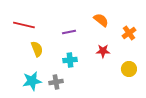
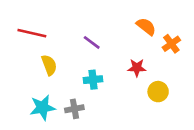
orange semicircle: (101, 20) -> (146, 26), moved
purple line: (69, 32) -> (92, 42), turned 48
yellow circle: (129, 69) -> (158, 92), moved

